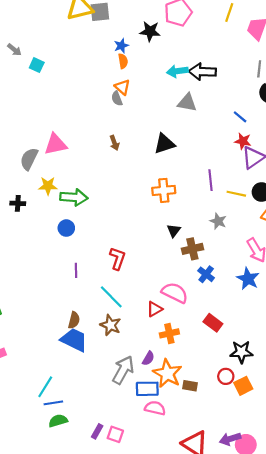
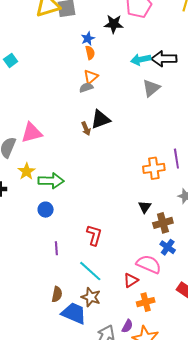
cyan square: (37, 65) -> (11, 60), turned 32
orange triangle: (122, 87) -> (91, 77), turned 42
gray semicircle: (117, 99) -> (86, 88), turned 96
gray triangle: (187, 103) -> (151, 88), turned -48
black triangle: (164, 144) -> (100, 119), moved
yellow star: (48, 186) -> (27, 171), turned -30
orange cross: (164, 190) -> (154, 168), moved
blue cross: (206, 274) -> (168, 247), moved
blue trapezoid: (74, 340) -> (74, 313), moved

